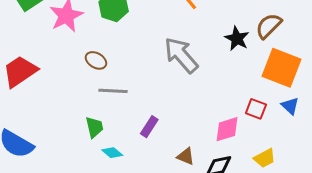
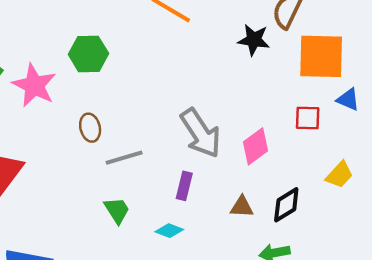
gray arrow: (181, 55) -> (201, 133), moved, turned -153
brown ellipse: (96, 60) -> (90, 128), turned 65
pink diamond: (227, 129) -> (256, 146), moved
cyan diamond: (112, 153) -> (169, 231), moved

